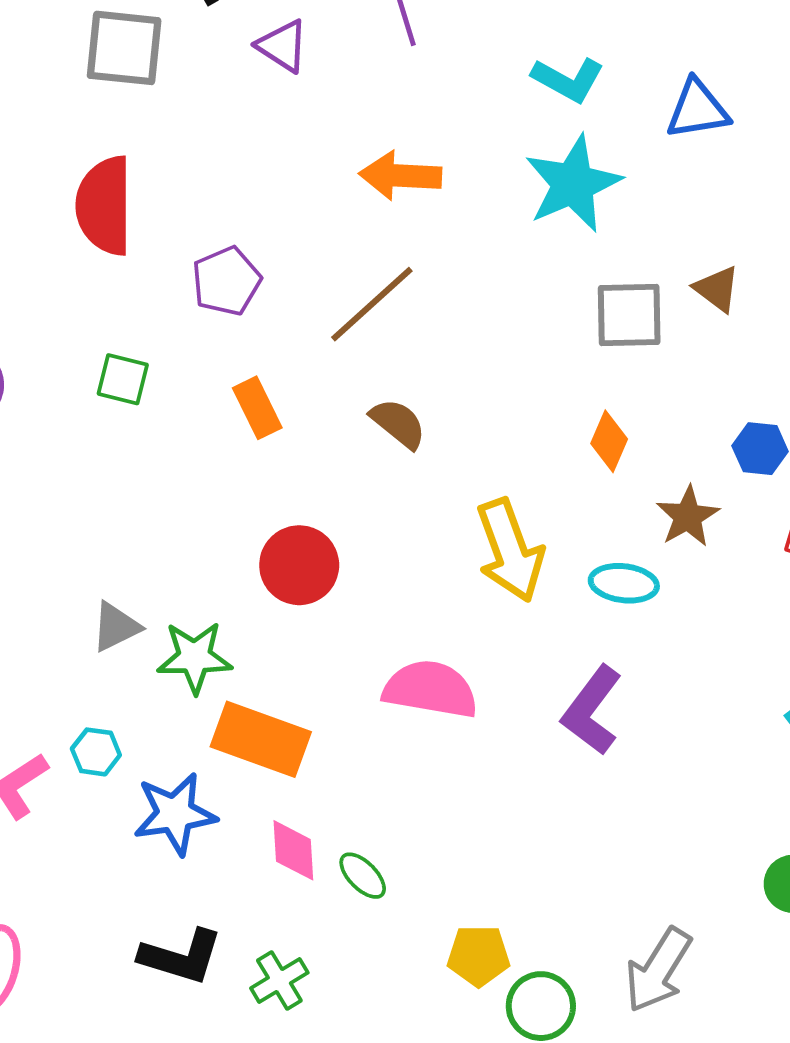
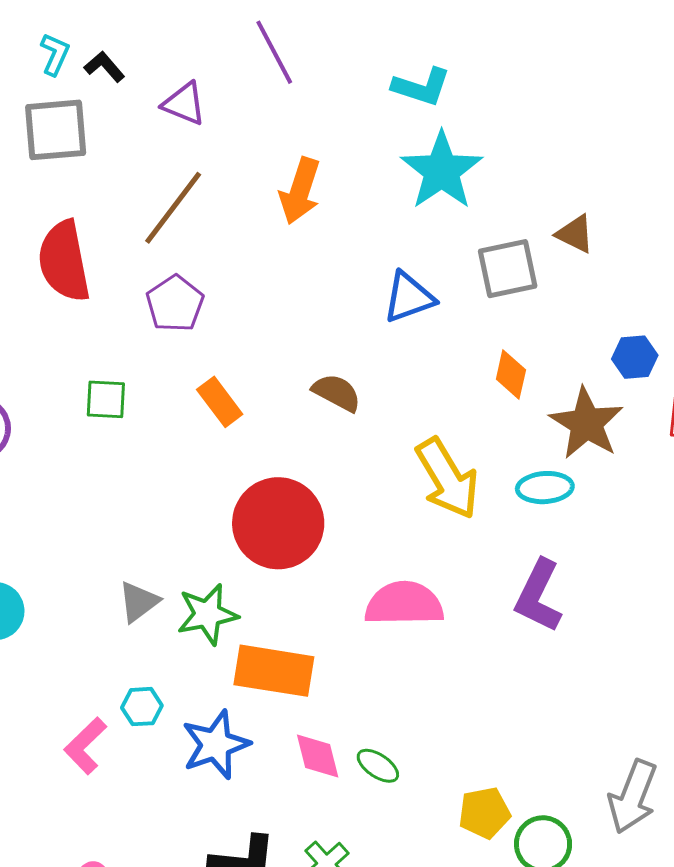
blue triangle: (698, 109) -> (409, 297), moved
orange arrow: (400, 176) -> (300, 191), turned -64
brown line: (372, 304) -> (173, 208), moved
brown star: (688, 516) -> (586, 423), size x1.4
red circle: (299, 565) -> (278, 523), size x1.4

